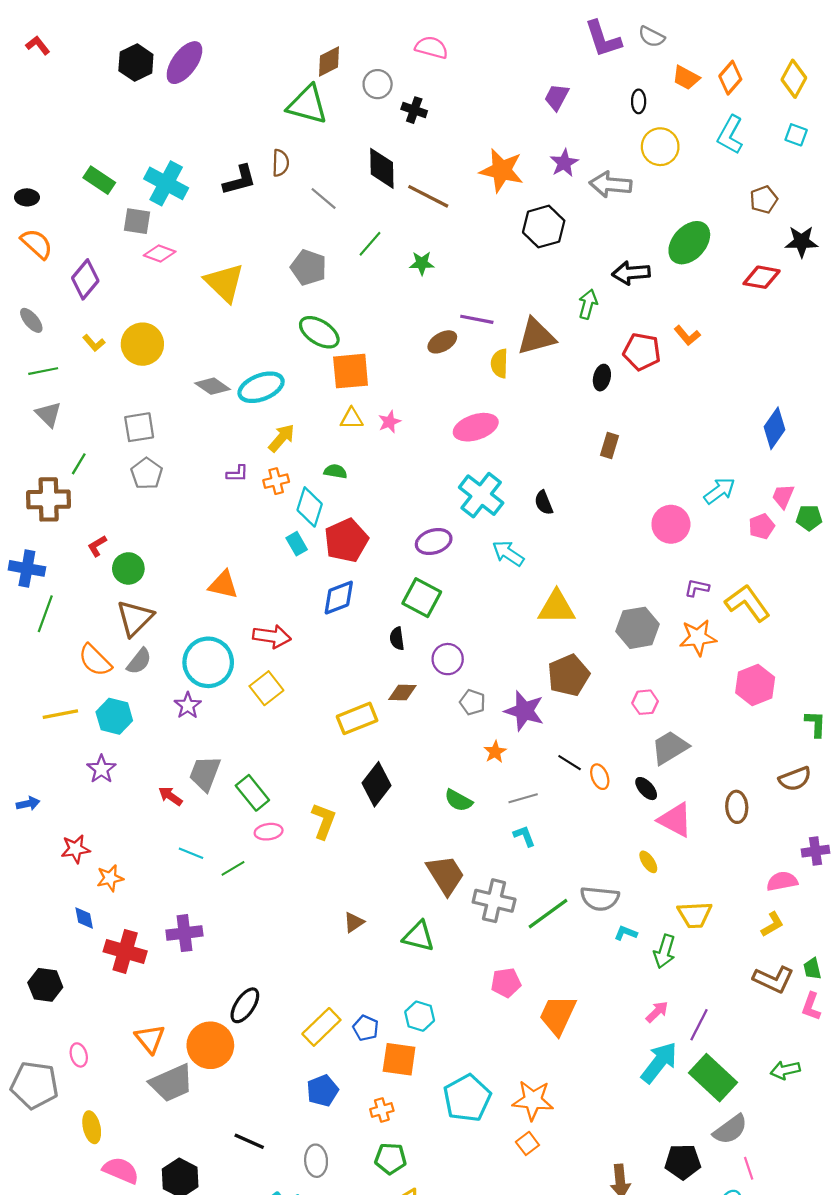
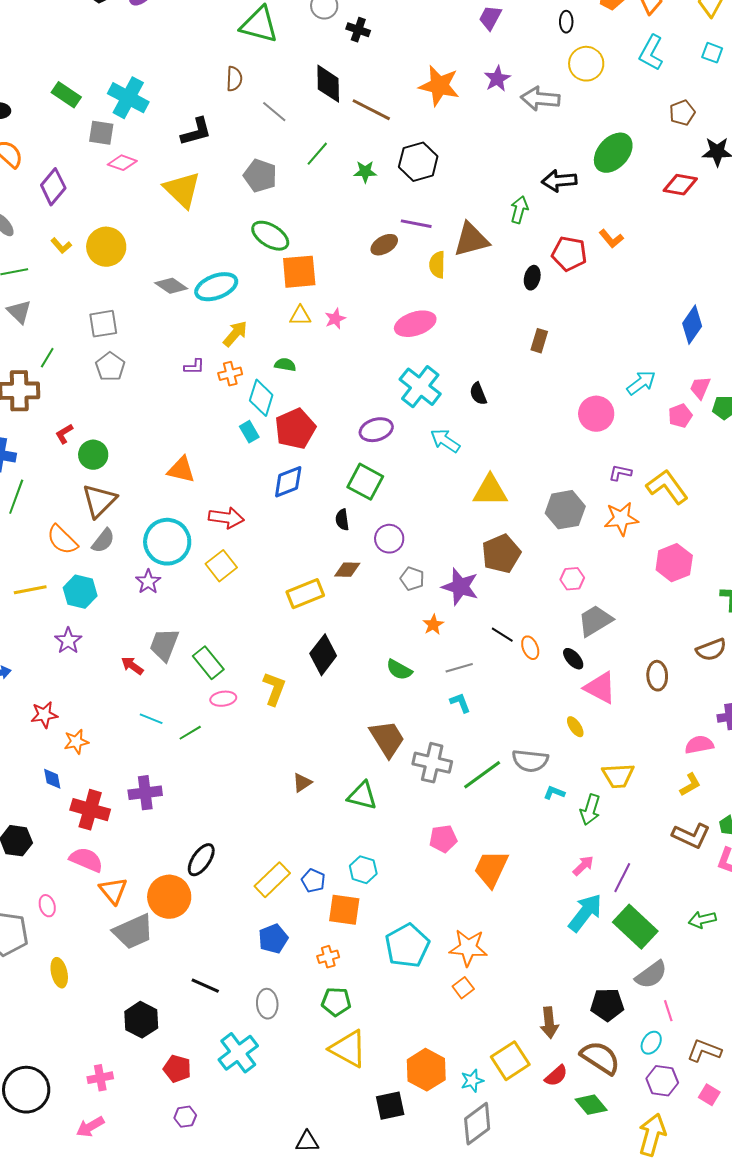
black L-shape: (239, 180) -> (196, 132), moved
black hexagon: (544, 227) -> (418, 162), moved
pink semicircle: (121, 1170) -> (86, 860), moved

